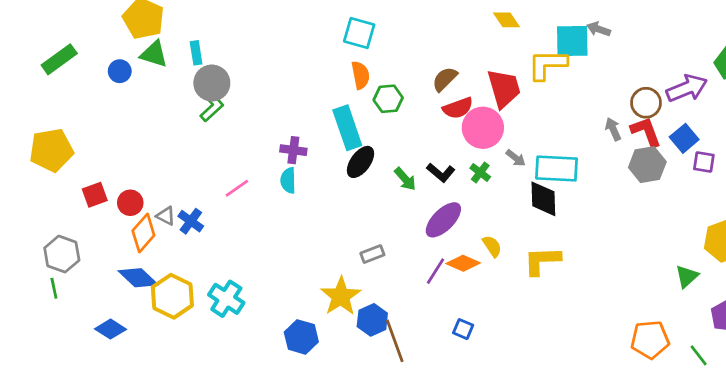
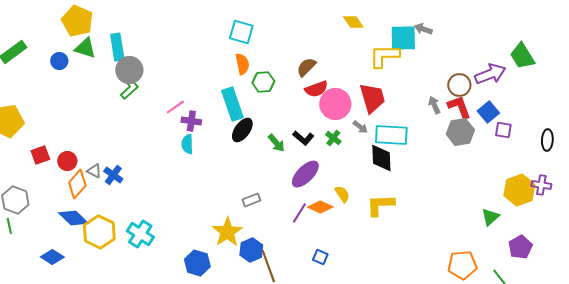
cyan rectangle: (196, 53) -> (117, 47), size x1.5
red trapezoid: (504, 88) -> (372, 98), moved
pink line: (237, 188) -> (175, 107), moved

